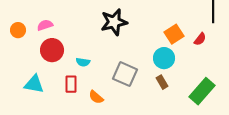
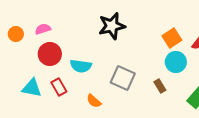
cyan circle: (164, 58) -> (176, 62), moved
cyan semicircle: (83, 62) -> (81, 66), size x1.5
red rectangle: (71, 84) -> (59, 87), moved, turned -30

